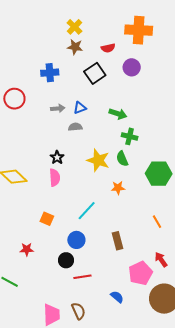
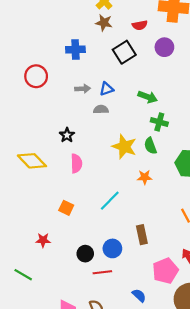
black star: (57, 157) -> (67, 135), moved
blue circle: (76, 240) -> (112, 248), moved

